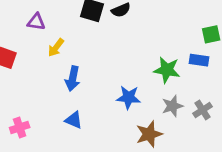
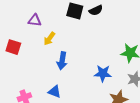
blue triangle: (74, 120) -> (55, 92), moved

